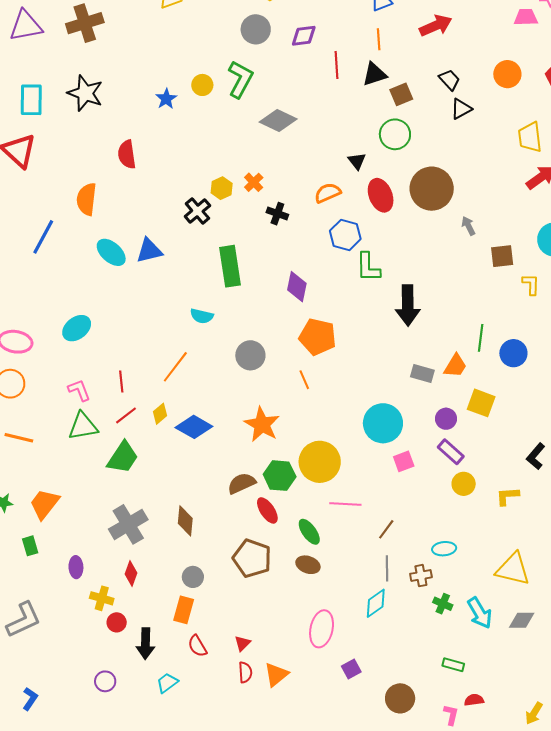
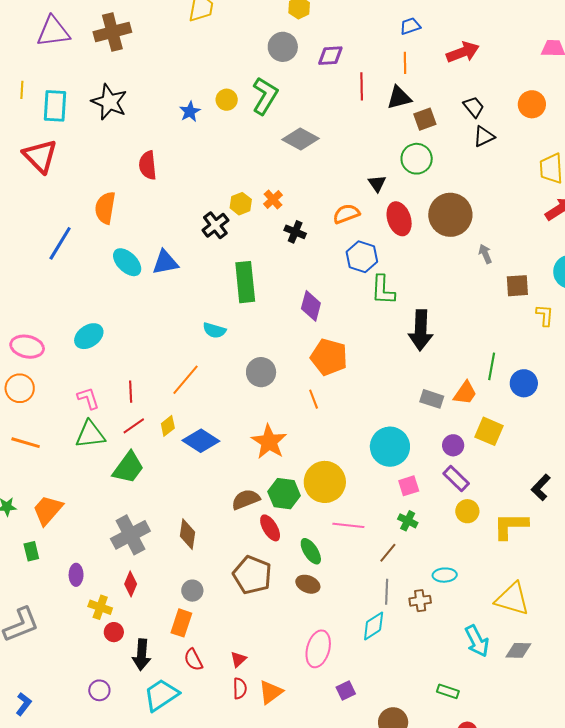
yellow L-shape: (507, 496) -> (511, 526), size x1.5
green cross: (443, 604) -> (408, 521), moved
cyan trapezoid: (167, 683) -> (161, 695), size x1.6

